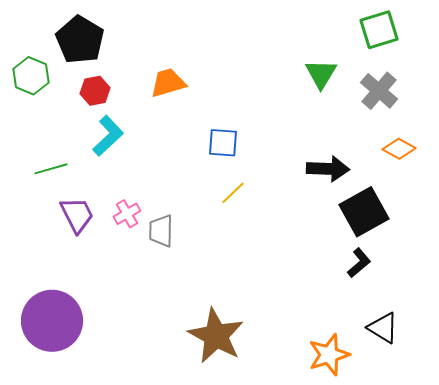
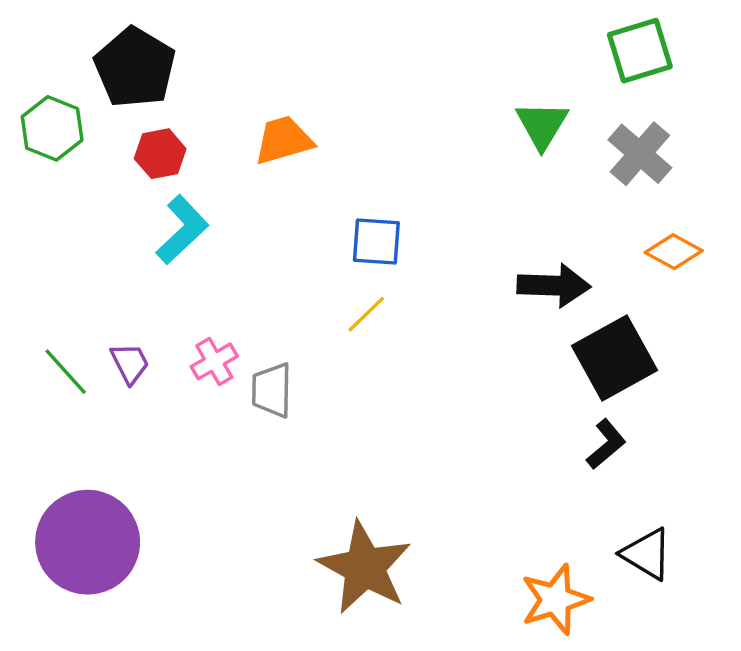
green line: (51, 169) -> (66, 372), moved, turned 64
yellow line: (233, 193) -> (366, 314), moved
purple trapezoid: (77, 215) -> (130, 363), size x0.7

